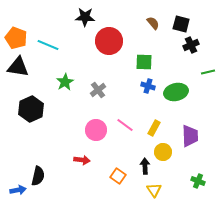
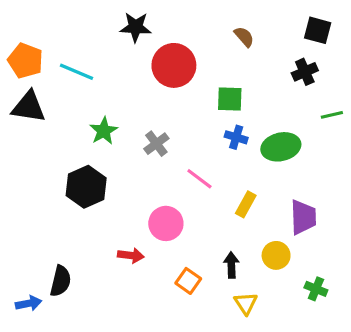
black square: (181, 24) -> (318, 30), moved
black hexagon: (31, 109) -> (86, 187), moved
pink line: (125, 125) -> (199, 179), moved
pink circle: (96, 130) -> (166, 223), moved
yellow circle: (163, 152) -> (276, 255), moved

